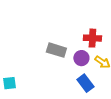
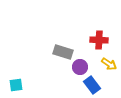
purple circle: (81, 58) -> (80, 67), moved

